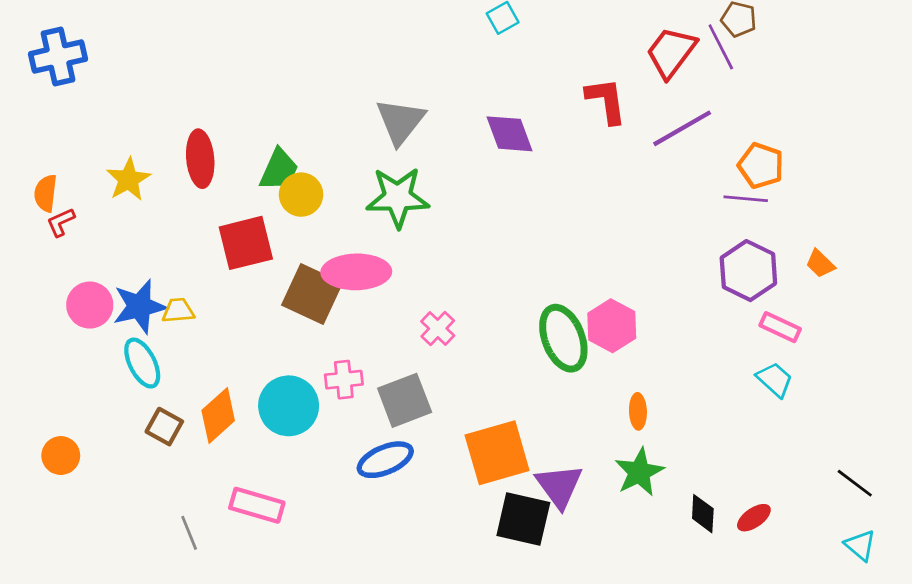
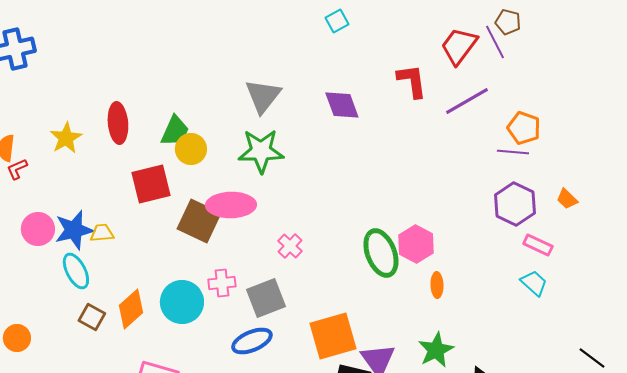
orange ellipse: (638, 411) -> (437, 285), moved

